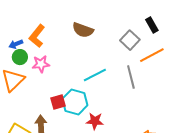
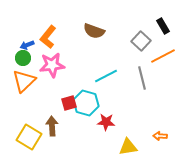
green circle: (20, 57) -> (23, 58), moved
pink star: (41, 64) -> (52, 65), size x1.4

